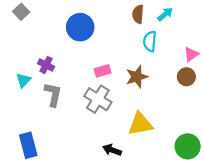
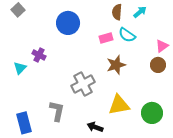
cyan semicircle: (150, 41) -> (127, 35), turned -60
pink rectangle: (103, 71) -> (106, 38), moved
gray L-shape: (53, 94) -> (57, 111), moved
gray cross: (98, 99) -> (83, 84), turned 30
green circle: (188, 146) -> (152, 113), moved

